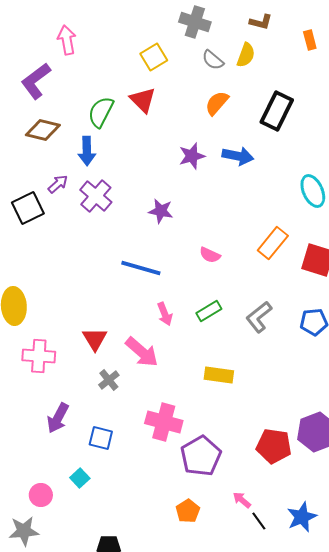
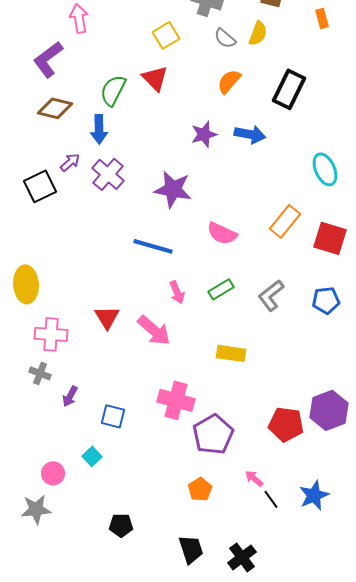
purple star: (161, 211) -> (173, 189), size x1.5
pink semicircle: (210, 255) -> (222, 233), size x1.4
gray cross: (109, 380) -> (40, 373), moved, turned -30
purple arrow: (58, 418) -> (70, 396), size x0.7

